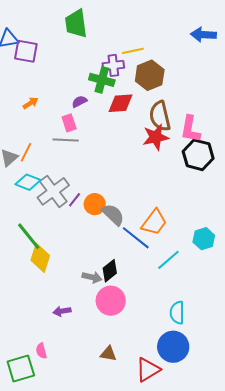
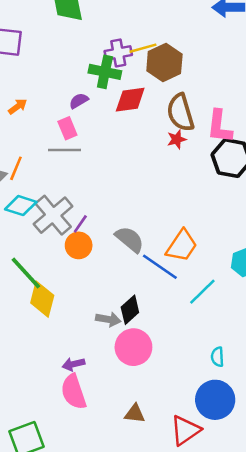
yellow line: (133, 51) -> (143, 48), moved
red star: (156, 137) -> (177, 139), size x0.6
orange circle: (95, 204) -> (79, 245), moved
cyan semicircle: (177, 313) -> (217, 357), size x0.7
pink semicircle: (41, 351) -> (74, 392), moved, size x1.8

